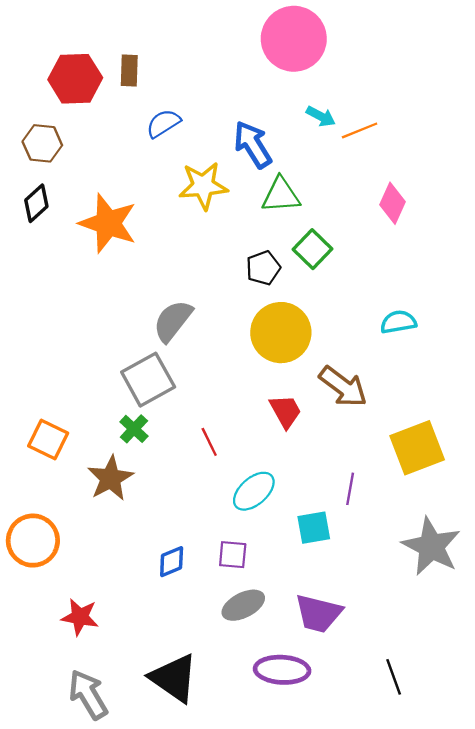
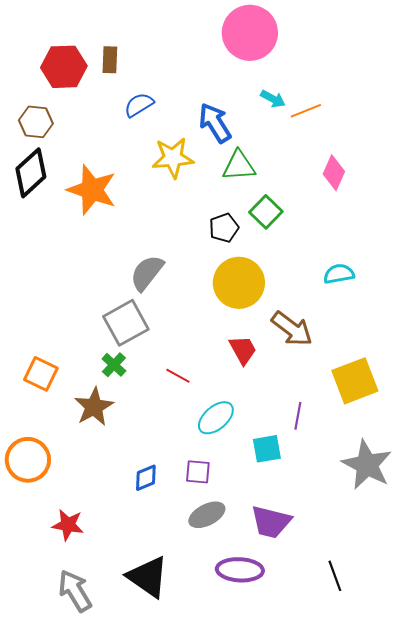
black diamond: (36, 203) -> (31, 173), size x1.5
red line: (209, 442) -> (178, 376), turned -35

